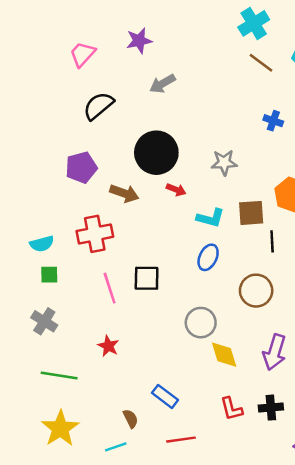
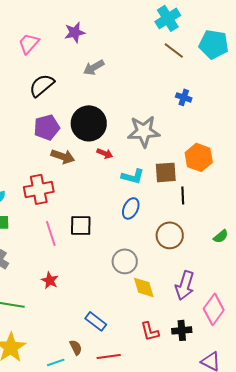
gray star: (224, 163) -> (144, 131), size x1.5
purple pentagon: (81, 167) -> (47, 127), moved
brown semicircle: (131, 419) -> (76, 347), moved

